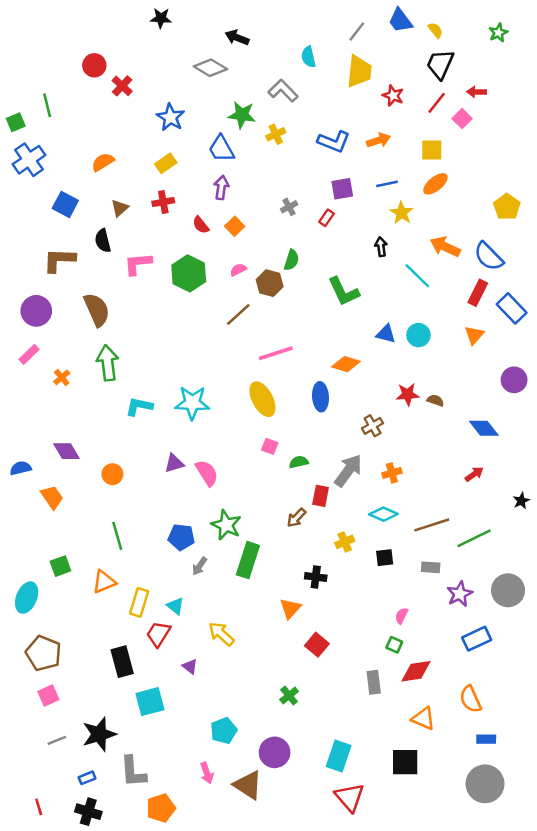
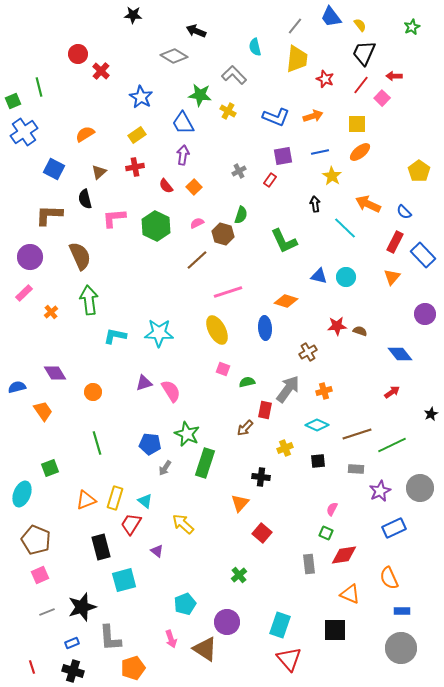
yellow cross: (276, 134) -> (228, 111), turned -35
blue semicircle: (489, 256) -> (404, 212), size x0.6
orange triangle: (104, 582) -> (86, 500), moved

